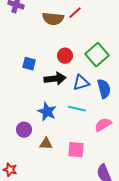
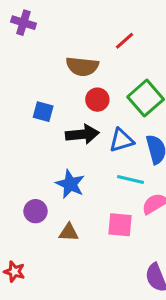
red line: (75, 13) -> (125, 41), moved
brown semicircle: (53, 19) -> (82, 66), moved
cyan line: (77, 109) -> (131, 180), moved
pink square: (76, 150) -> (120, 225), moved

